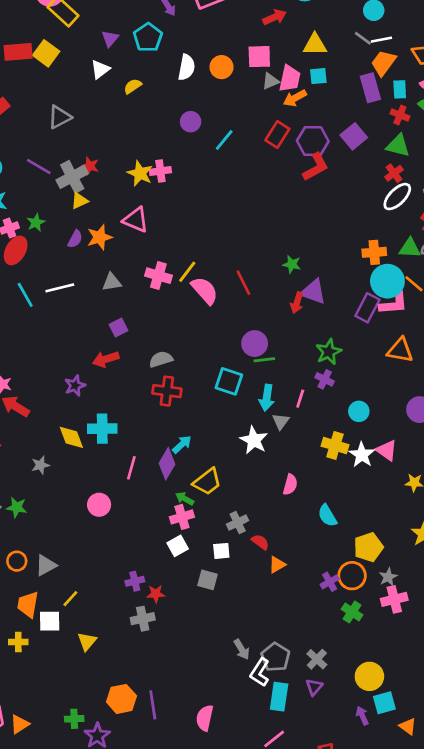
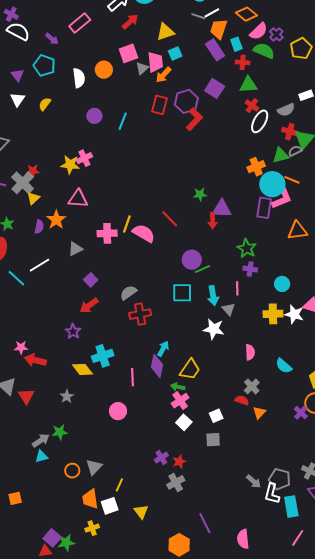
gray cross: (238, 522) -> (252, 386), moved
purple line: (153, 705) -> (205, 523), moved

